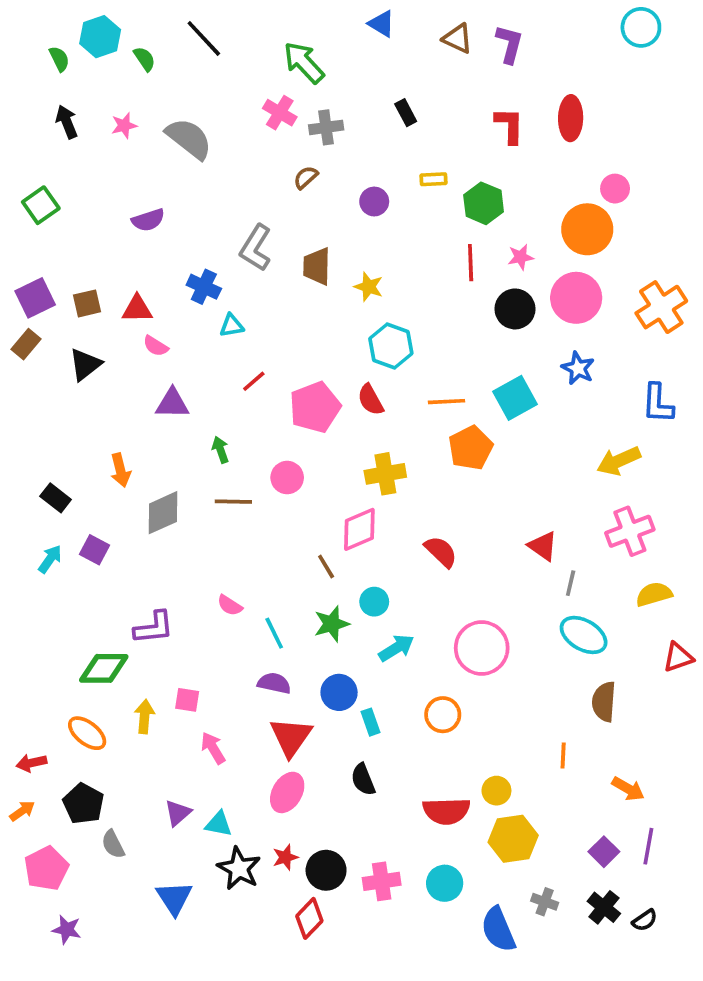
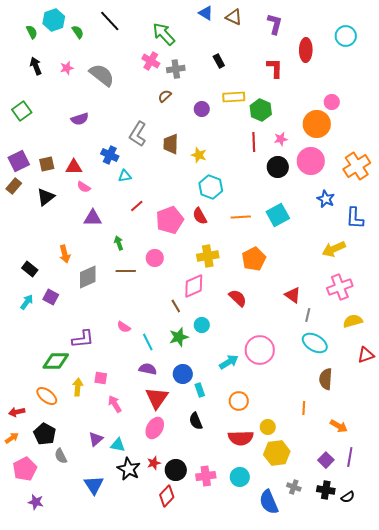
cyan circle: (641, 27) -> (346, 36), moved
brown triangle: (458, 38) -> (234, 17), moved
red ellipse: (571, 118) -> (306, 50), moved
yellow rectangle: (433, 179) -> (234, 97), size x1.5
blue star: (578, 368) -> (326, 199), moved
orange pentagon: (471, 448) -> (254, 259), moved
cyan arrow: (396, 648) -> (229, 362), moved
orange circle: (443, 715) -> (239, 401), moved
black cross: (604, 907) -> (326, 490), turned -30

